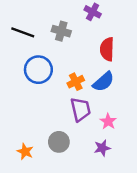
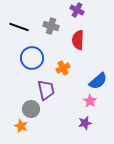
red semicircle: (107, 49) -> (78, 40), moved
blue semicircle: (103, 82) -> (98, 81), moved
purple trapezoid: (81, 109) -> (46, 90), moved
gray circle: (59, 142) -> (31, 109), moved

